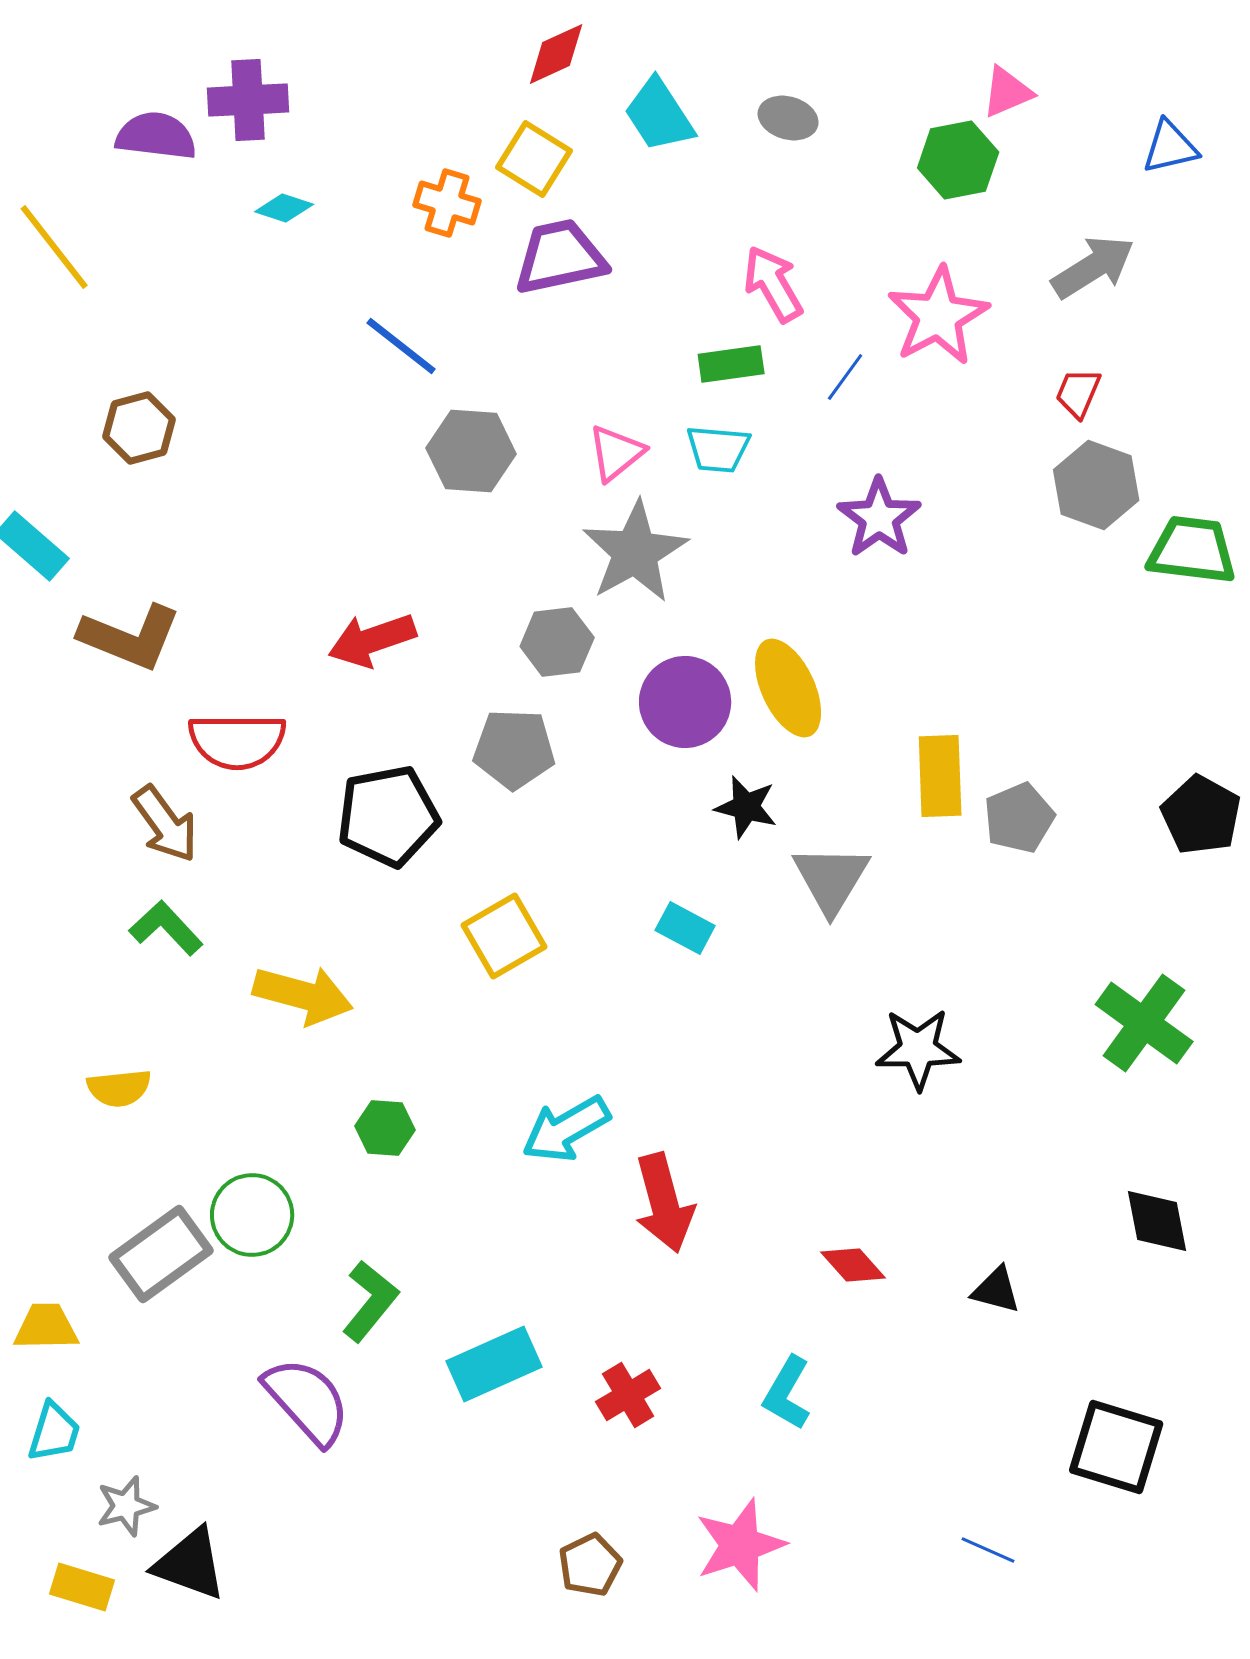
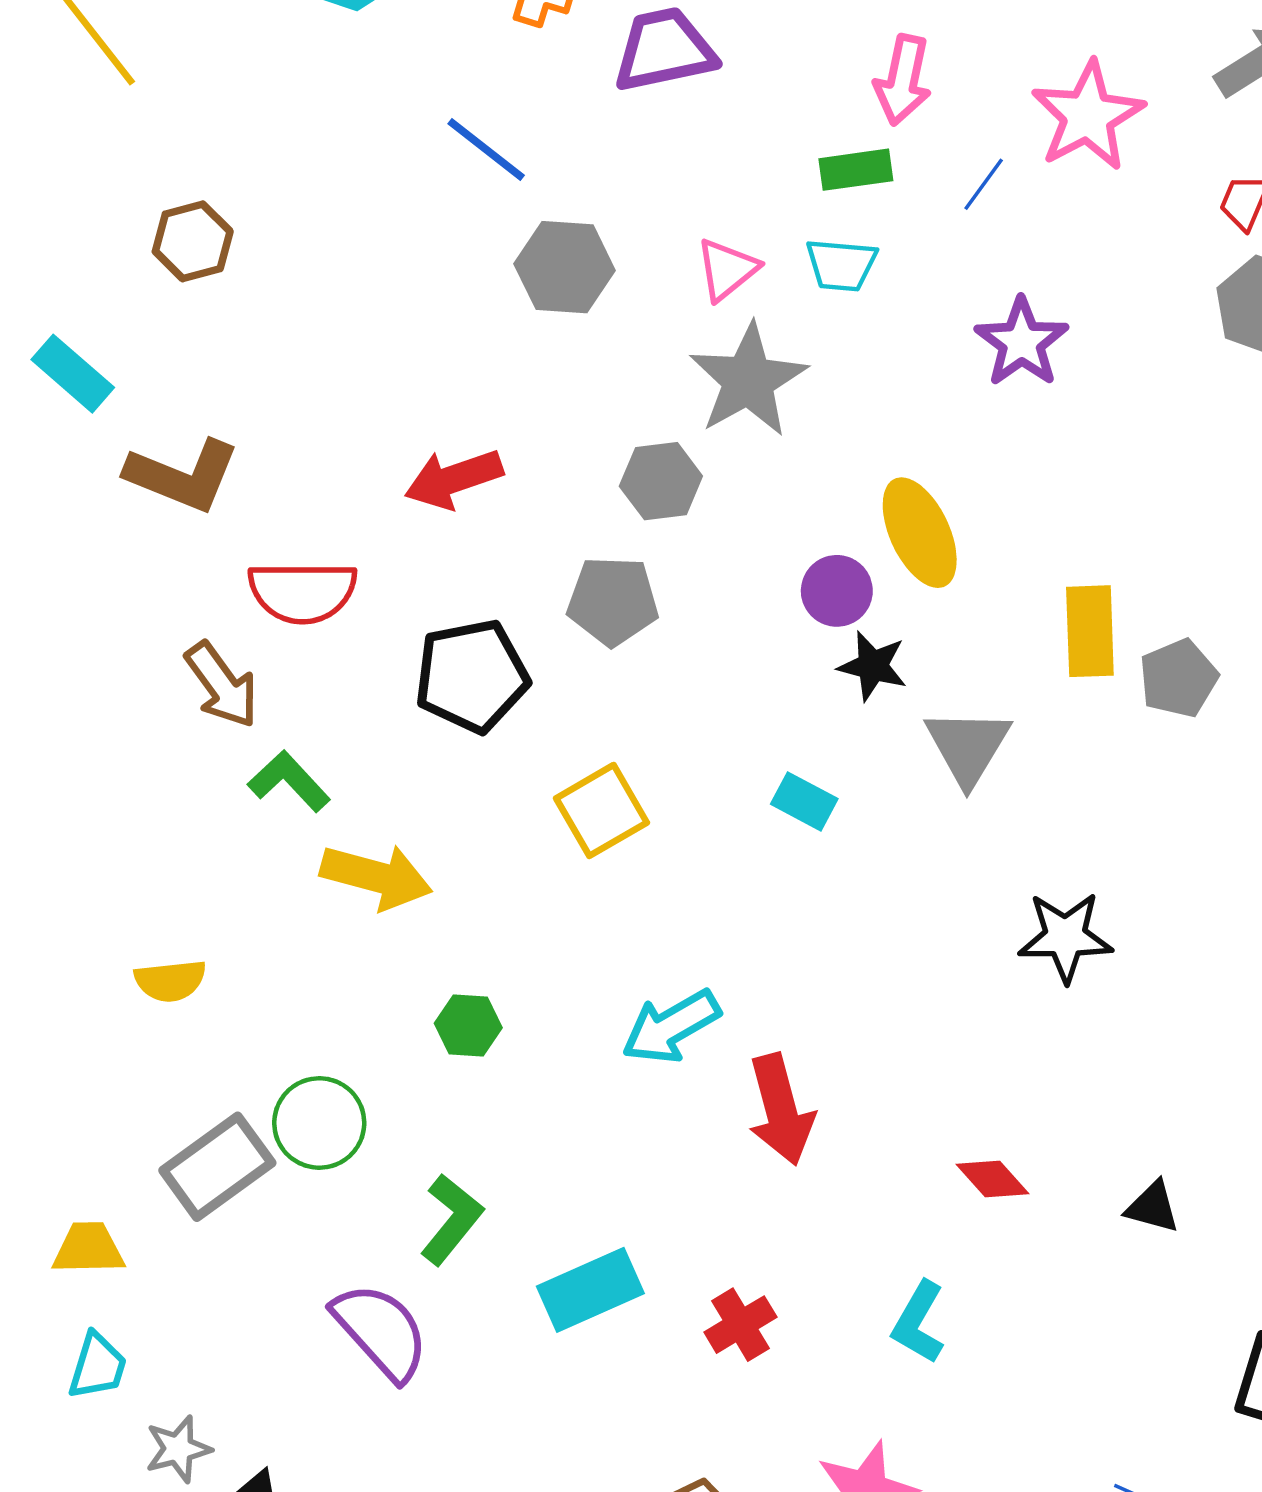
pink arrow: (773, 284) -> (903, 80), turned -138
purple circle: (685, 702) -> (837, 591), moved, size x0.7
green L-shape: (166, 928) -> (289, 781), moved

